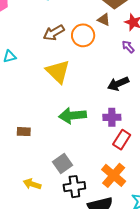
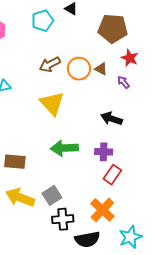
brown triangle: (104, 20) -> (101, 69), moved
black arrow: (118, 84) -> (112, 119), turned 40
brown rectangle: (24, 132) -> (15, 162), size x1.5
yellow arrow: (32, 184) -> (20, 197), moved, size x1.6

